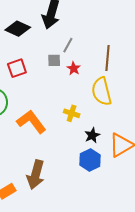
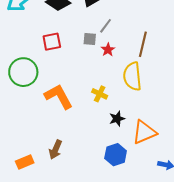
blue hexagon: (90, 160) -> (116, 155), moved
brown arrow: (36, 175) -> (55, 150), size x0.7

